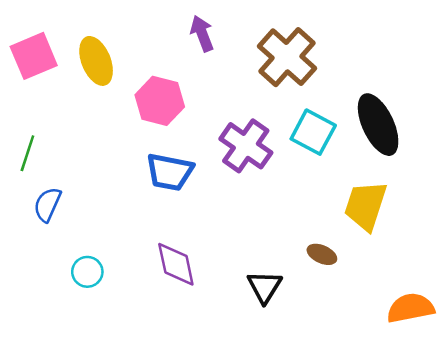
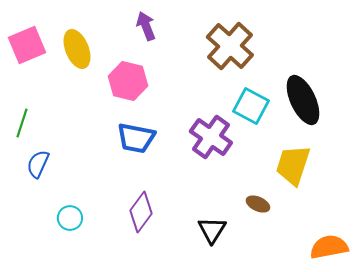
purple arrow: (202, 33) -> (146, 26), moved
purple cross: (246, 146) -> (211, 137), moved
purple diamond: (176, 264) -> (141, 212), turned 48

